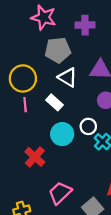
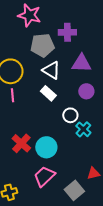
purple cross: (85, 25) -> (67, 32), moved
white rectangle: (54, 102) -> (48, 93), moved
cyan circle: (62, 134) -> (46, 147), moved

